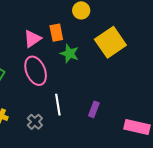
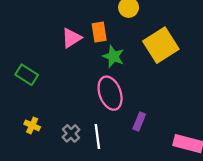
pink ellipse: (36, 71) -> (110, 93), moved
white line: (58, 105) -> (97, 136), moved

